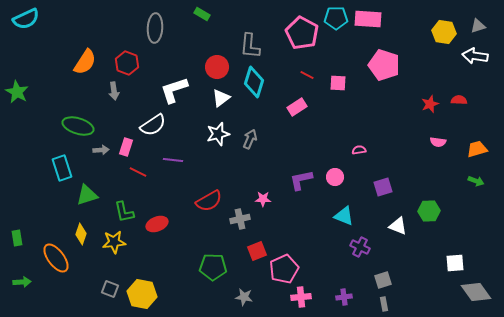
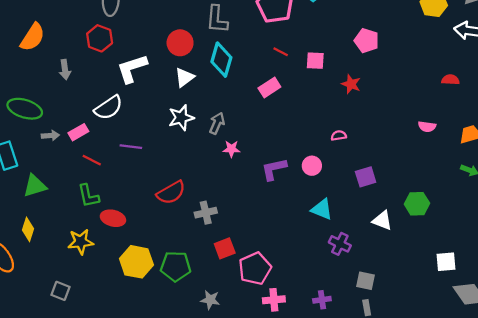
red hexagon: (127, 63) -> (100, 38), moved
pink pentagon: (384, 65) -> (367, 41), size x0.7
red star: (430, 104) -> (351, 84), moved, turned -30
pink rectangle: (126, 147) -> (78, 132), turned 42
pink star: (263, 199) -> (231, 149), moved
green L-shape: (124, 212) -> (88, 196), moved
red ellipse: (157, 224) -> (113, 218), turned 35
yellow star: (114, 242) -> (81, 242), moved
gray square: (383, 280) -> (366, 281), turned 30
yellow hexagon: (142, 294) -> (136, 262), moved

